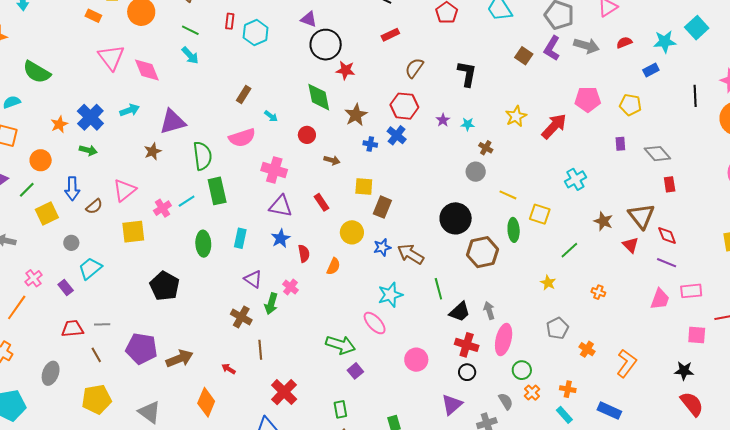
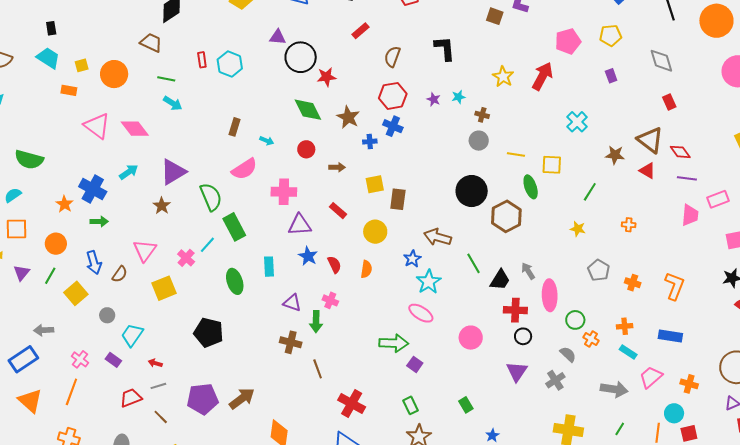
gray diamond: (657, 154) -> (661, 61), moved, turned 40
blue star: (382, 247) -> (412, 259), moved
red arrow: (229, 369) -> (155, 363), moved

